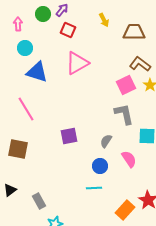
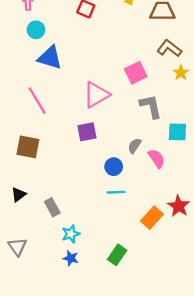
pink triangle: (77, 63) -> (96, 95), moved
pink square: (126, 85) -> (136, 73), moved
gray semicircle: (106, 141) -> (135, 146), moved
blue circle: (100, 166) -> (114, 167), moved

